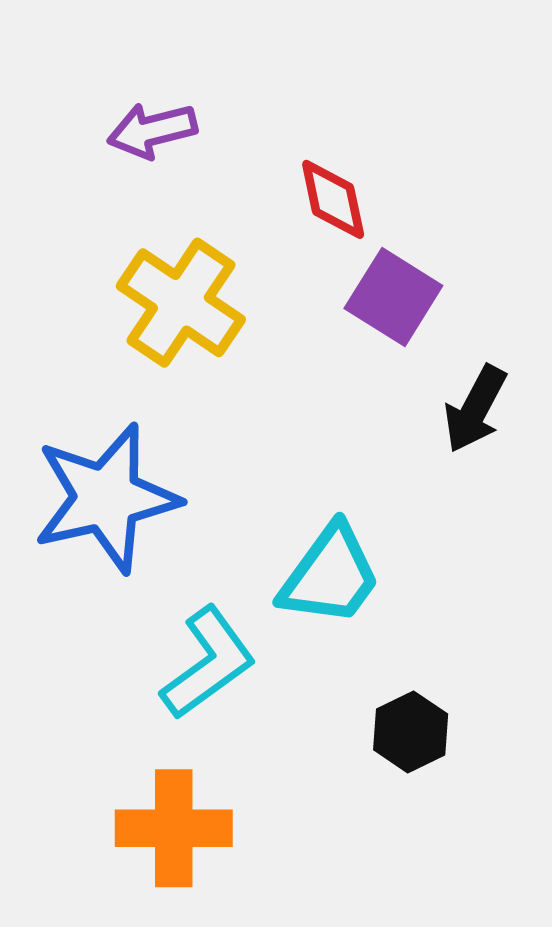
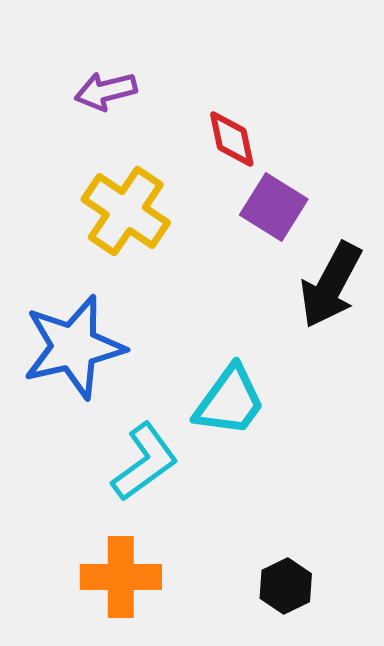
black arrow: (475, 409) -> (331, 285), size x1.4
black hexagon: (411, 732) -> (286, 586), moved

